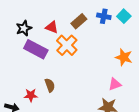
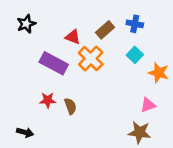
cyan square: (124, 16) -> (135, 55), moved
black star: (24, 28) -> (26, 24), moved
red star: (31, 95) -> (48, 100), moved

